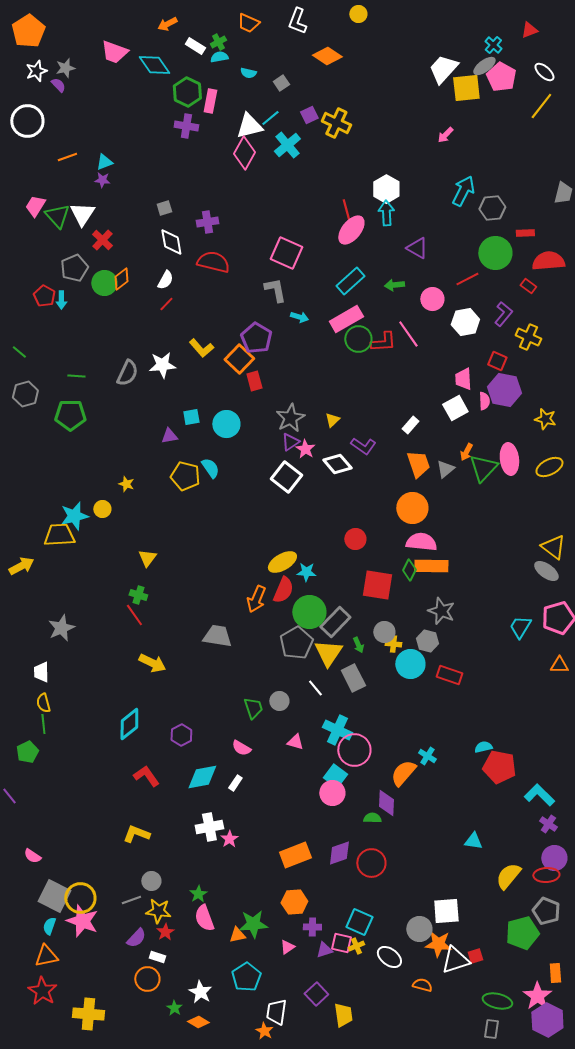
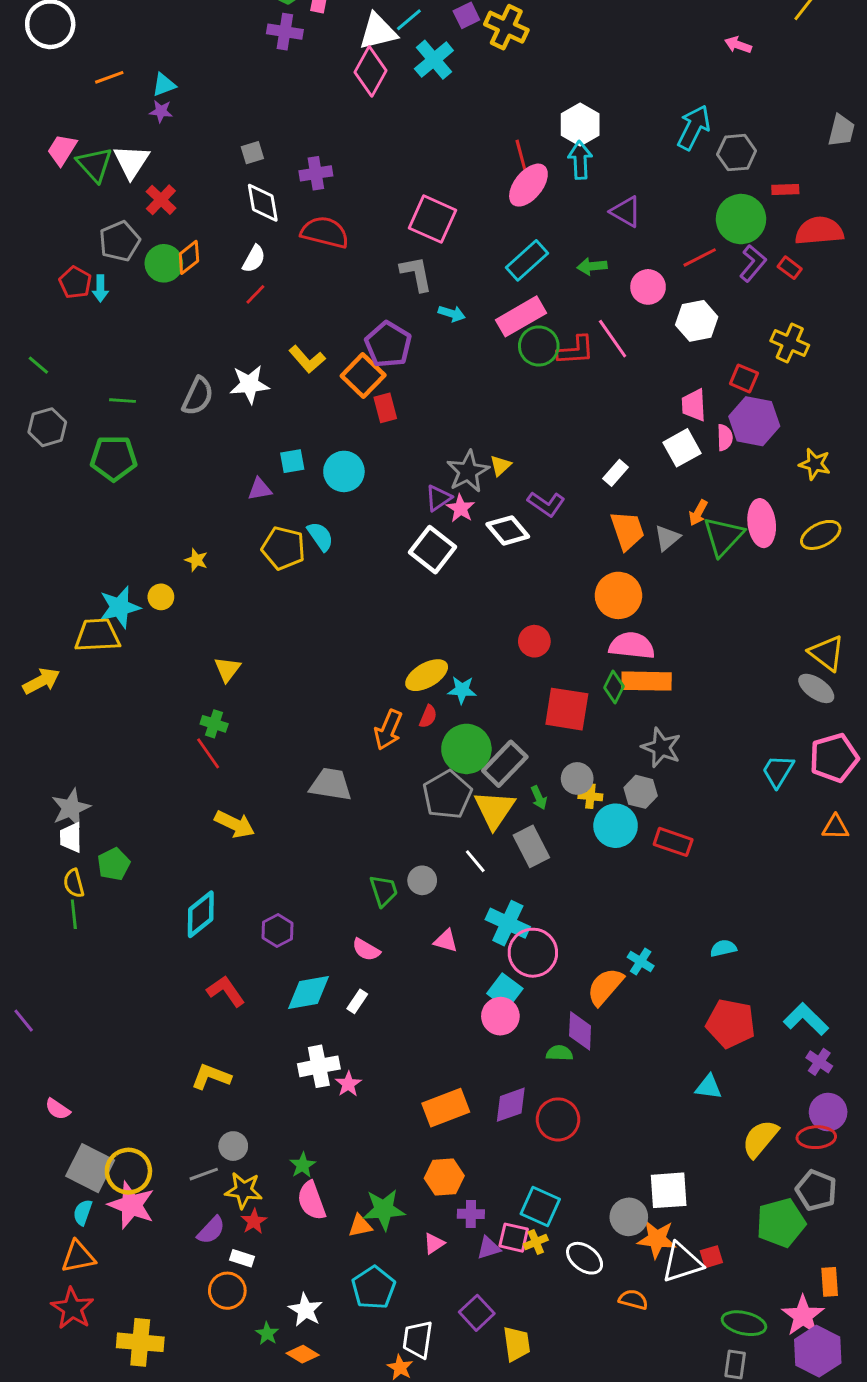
pink arrow: (445, 135) -> (738, 45), moved, turned 66
purple L-shape: (503, 314) -> (753, 263), moved
gray star: (290, 418) -> (468, 471), moved
red semicircle: (283, 590) -> (428, 716), size x0.6
gray star: (61, 628) -> (71, 808), moved
green pentagon: (27, 752) -> (114, 864), moved
red pentagon: (499, 767) -> (731, 1024), moved

